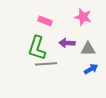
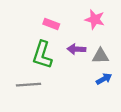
gray line: (46, 64) -> (29, 85), moved

